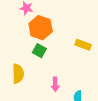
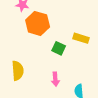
green square: (39, 51) -> (59, 48), moved

